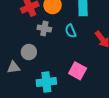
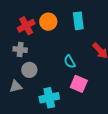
gray cross: (44, 29) -> (20, 50), moved
cyan semicircle: (71, 31) -> (70, 62), moved

